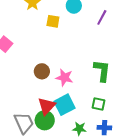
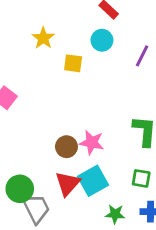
brown circle: (42, 71) -> (66, 147), moved
green circle: (45, 120) -> (20, 189), moved

